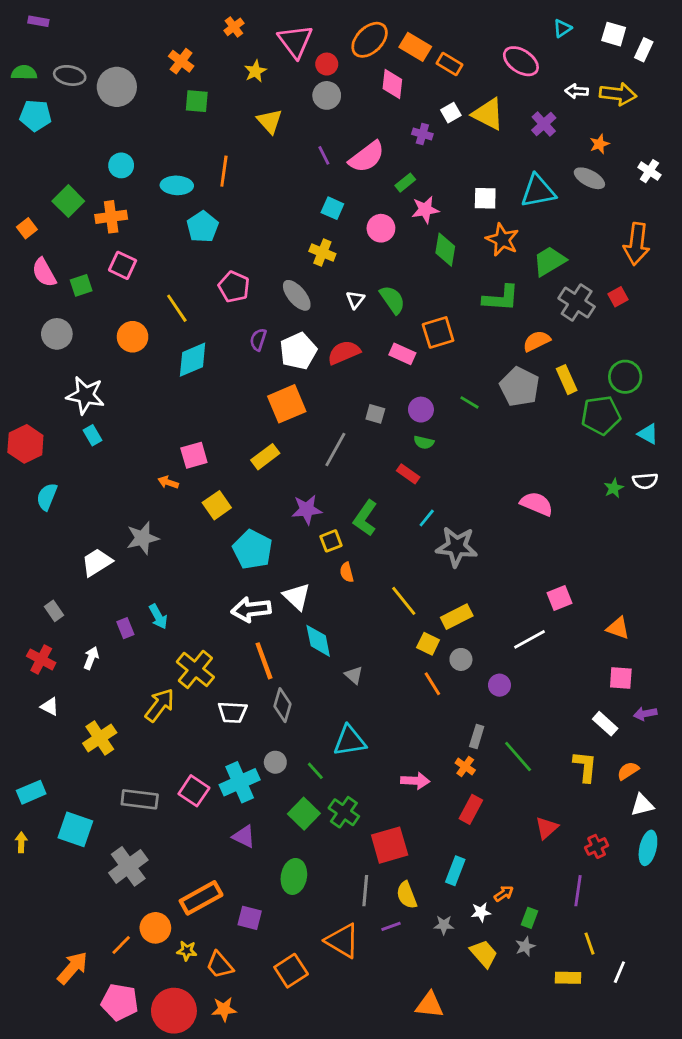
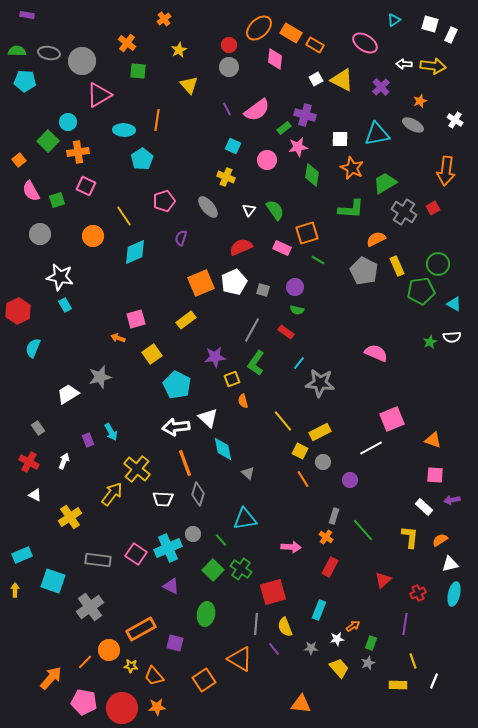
pink triangle: (295, 41) -> (99, 95), moved, turned 36
purple cross: (422, 134) -> (305, 115), moved, size x1.5
cyan circle: (121, 165) -> (68, 122), moved
pink pentagon: (234, 287) -> (164, 201), turned 30
white pentagon: (298, 351) -> (234, 282), moved
green line: (470, 402) -> (318, 260), moved
gray line: (335, 450) -> (252, 330), moved
pink square: (559, 598) -> (392, 419), size x1.4
purple line: (391, 926) -> (274, 649), turned 72

